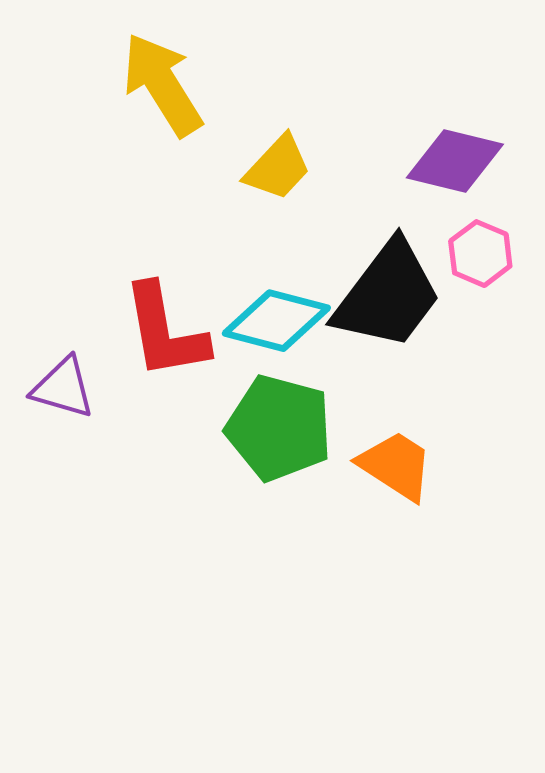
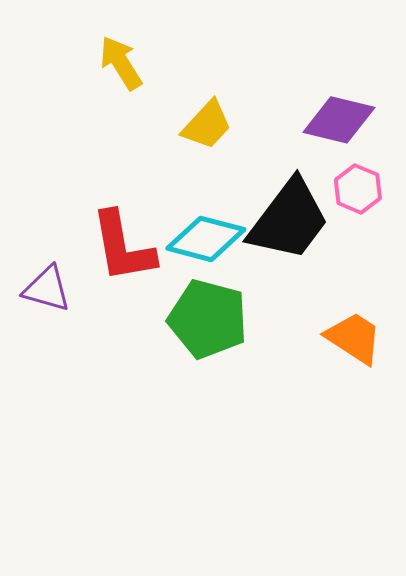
yellow arrow: (162, 85) -> (121, 63), size x0.7
orange trapezoid: (396, 466) -> (354, 338), moved

